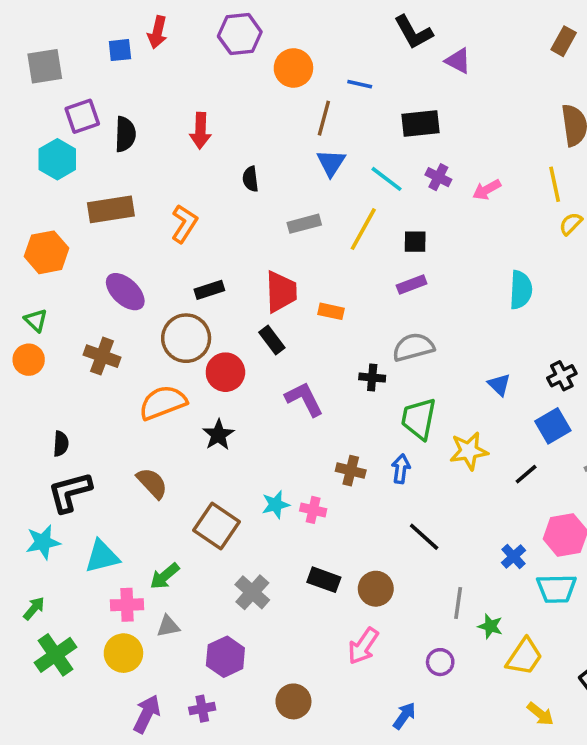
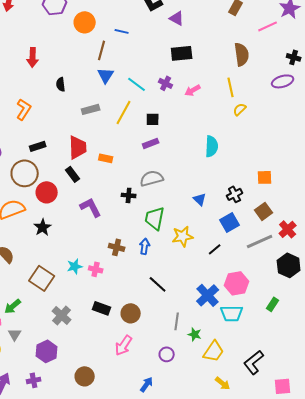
black rectangle: (420, 123) -> (182, 53), moved
blue cross: (514, 556) -> (208, 295), size x1.6
gray triangle: (168, 626) -> (15, 334), turned -48

